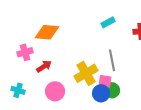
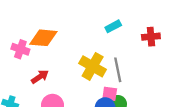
pink cross: (25, 52) -> (20, 49), moved, turned 35
yellow cross: (86, 73) -> (93, 66), moved, turned -30

